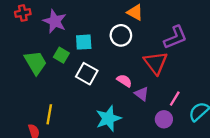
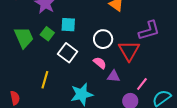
white circle: (121, 35) -> (103, 39), moved
purple triangle: (142, 94) -> (114, 76), turned -40
yellow line: (49, 114) -> (45, 80), moved

